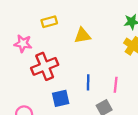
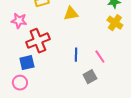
pink line: (116, 85) -> (100, 57), turned -40
blue square: (61, 98) -> (27, 63), moved

